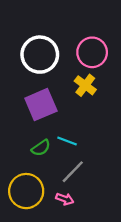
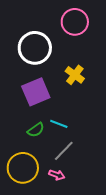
pink circle: (92, 52) -> (75, 22), moved

